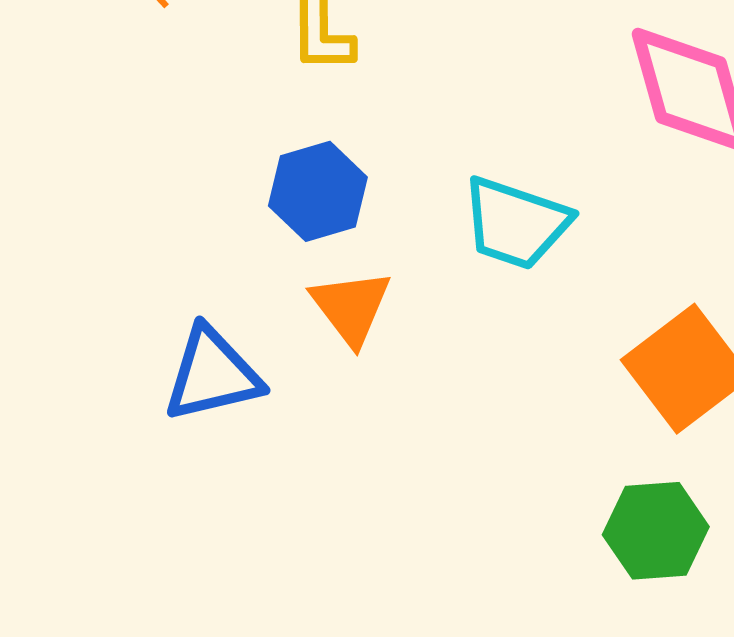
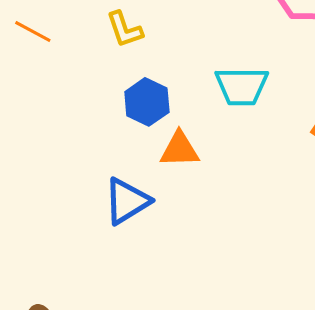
orange triangle: (351, 307) -> (180, 149), turned -36

